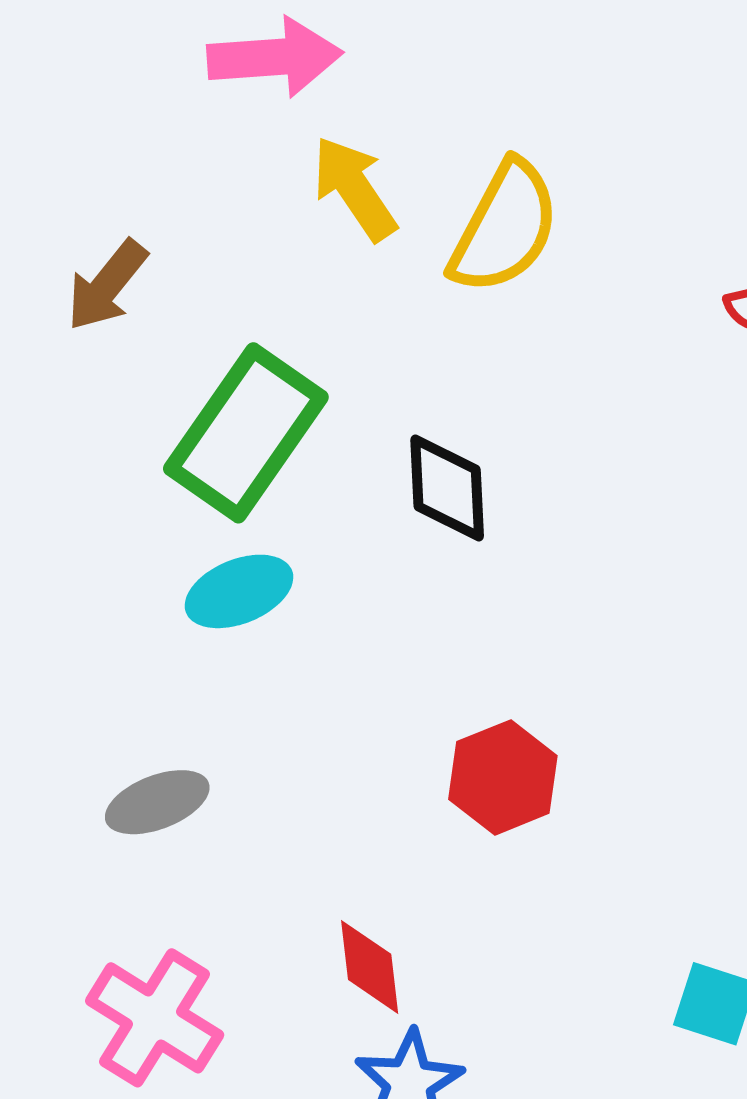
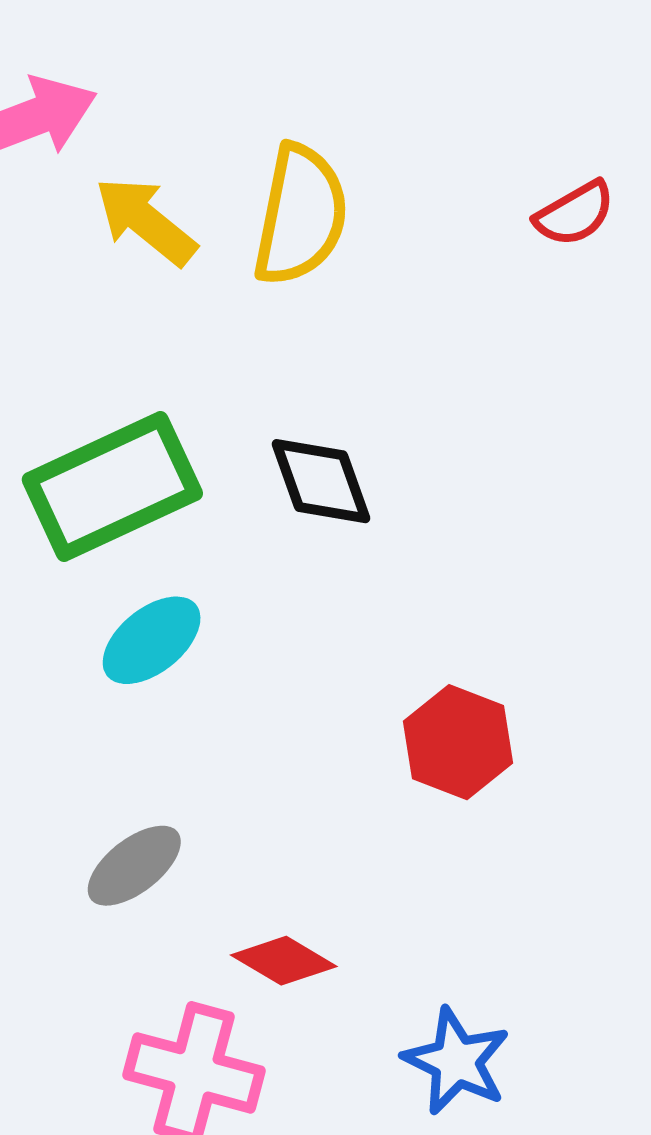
green rectangle: (246, 433) -> (112, 486), turned 47
red diamond: (370, 967) -> (284, 961), moved, turned -36

